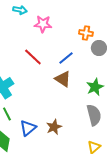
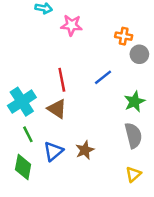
red line: (33, 57) -> (62, 80), moved, turned 36
blue line: (66, 58) -> (103, 77), moved
brown triangle: (63, 79) -> (57, 109), moved

